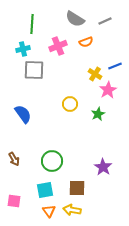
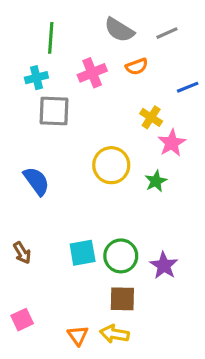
blue line: (115, 66) -> (188, 87), moved
yellow circle: (70, 104) -> (111, 165), size x1.5
green circle: (52, 161) -> (121, 256), moved
cyan square: (45, 190) -> (83, 253), moved
pink square: (14, 201) -> (22, 320), turned -32

